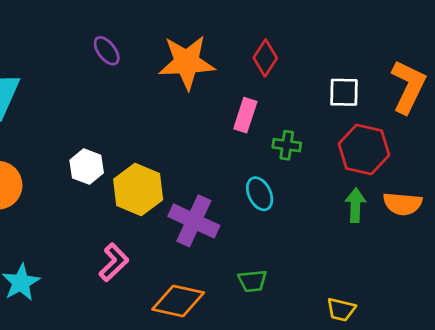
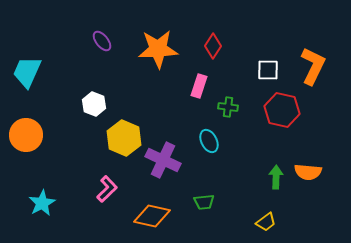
white hexagon: (87, 167) -> (94, 104), moved
orange semicircle: (403, 204) -> (308, 172), moved
green arrow: (355, 205) -> (276, 177), moved
yellow trapezoid: (341, 310) -> (266, 222), turned -50

